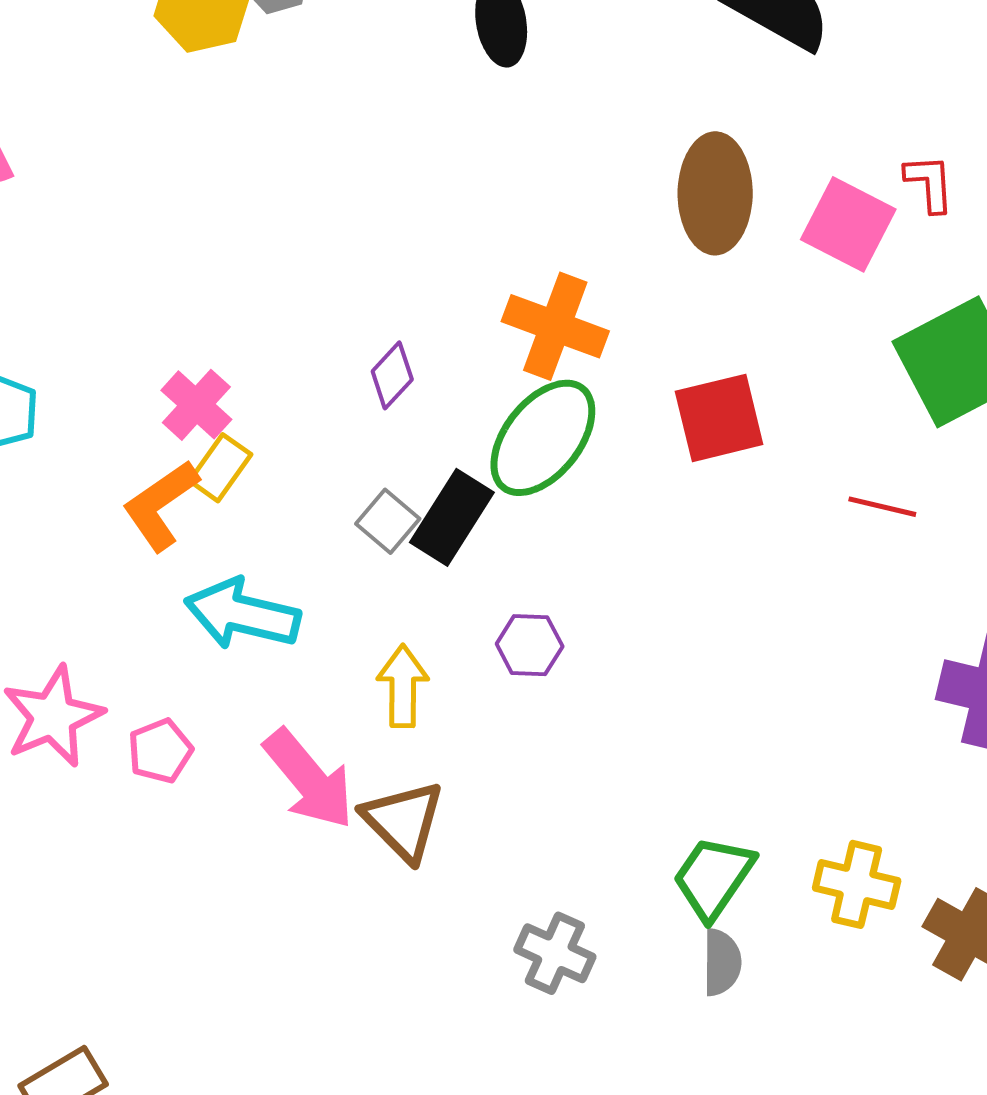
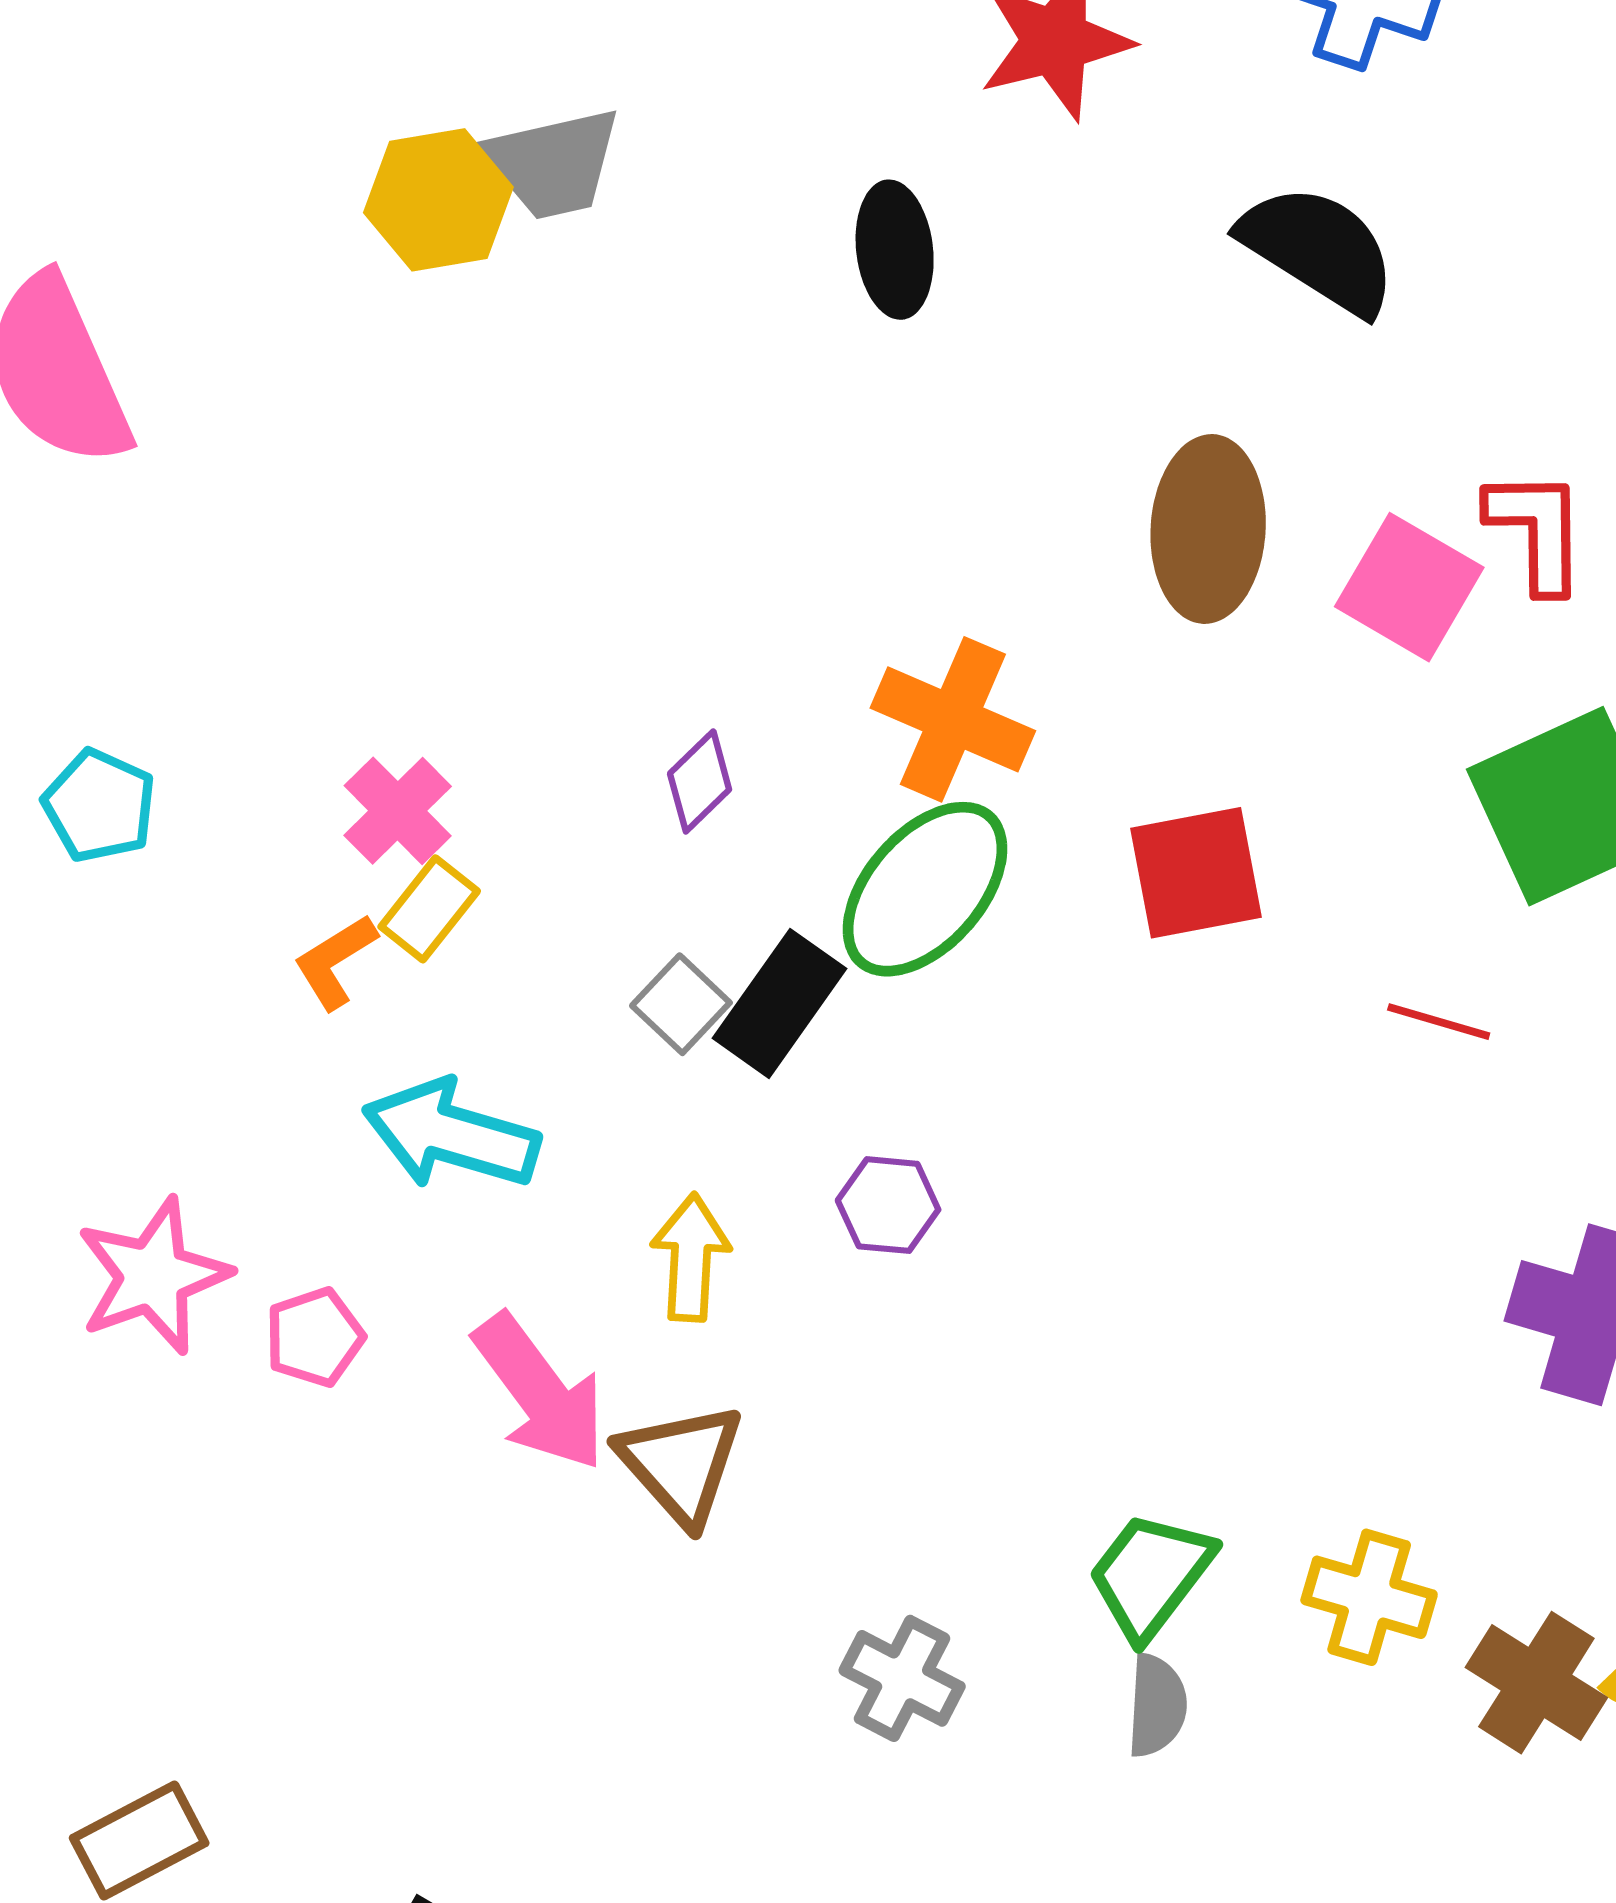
red L-shape: (929, 183) -> (1537, 530), size x1.4
orange L-shape: (161, 505) -> (335, 962), size x0.7

